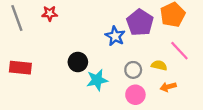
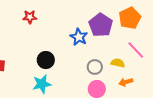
red star: (50, 13) -> (30, 17), moved
cyan star: (97, 80) -> (42, 84), moved

